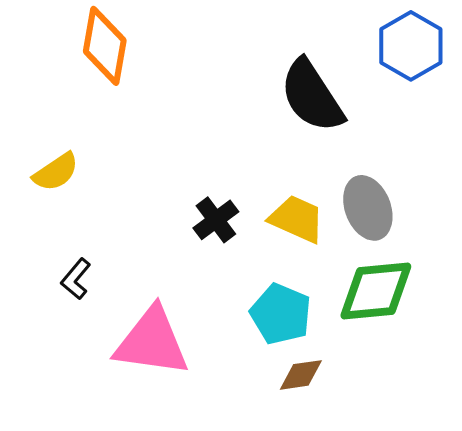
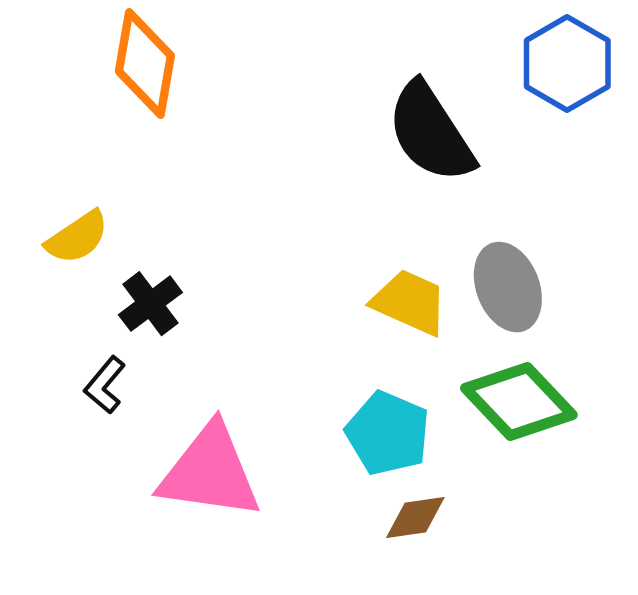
black cross: (216, 220) -> (150, 304), moved
green diamond: (376, 291) -> (519, 402), turned 52

